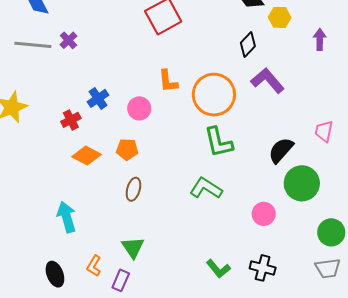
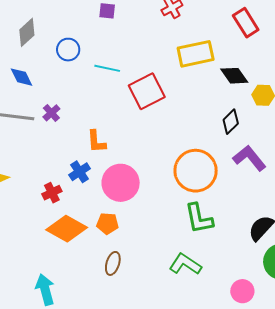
orange L-shape: (168, 81) -> (96, 142), moved
pink circle: (139, 108) -> (121, 183), size x1.6
orange diamond: (86, 156) -> (67, 229), size x1.4

